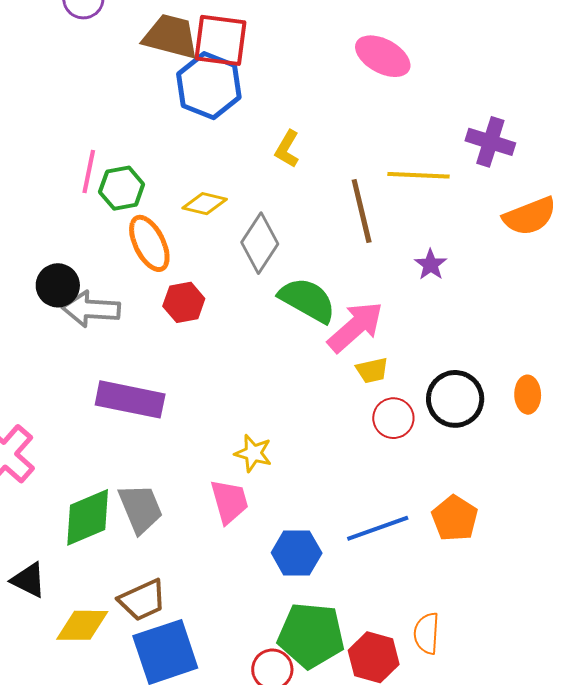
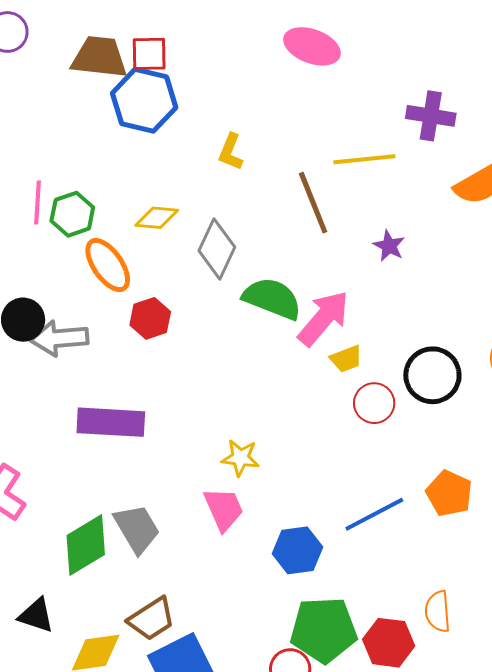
red square: (221, 40) -> (149, 54), size x0.7

